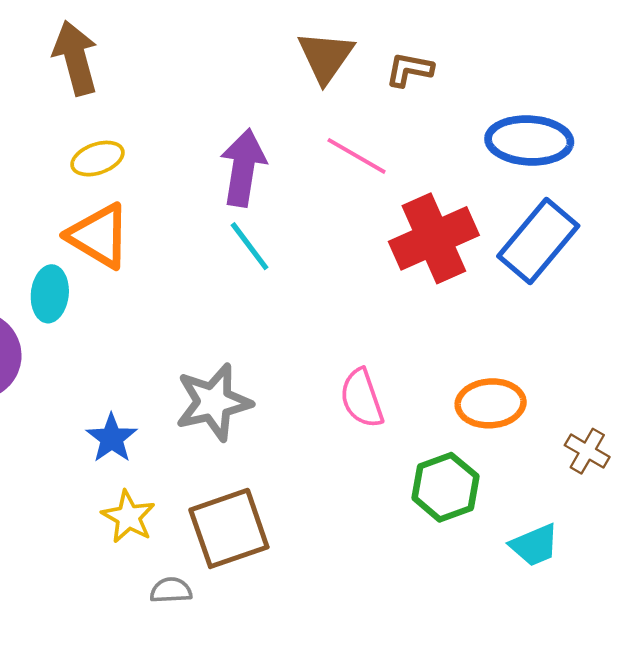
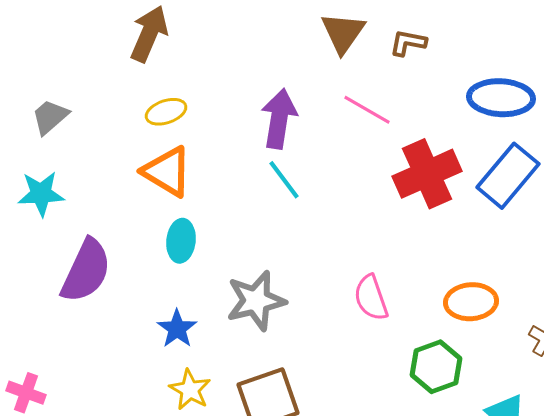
brown arrow: (76, 58) -> (149, 34), turned 38
cyan ellipse: (50, 294) -> (181, 241), moved

